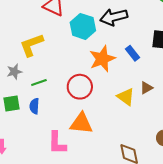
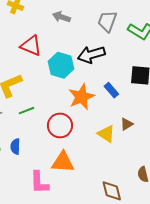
green line: (39, 82) -> (26, 111), moved

